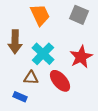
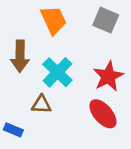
red ellipse: (60, 81) -> (103, 114), moved
blue rectangle: (20, 97) -> (13, 130), moved

